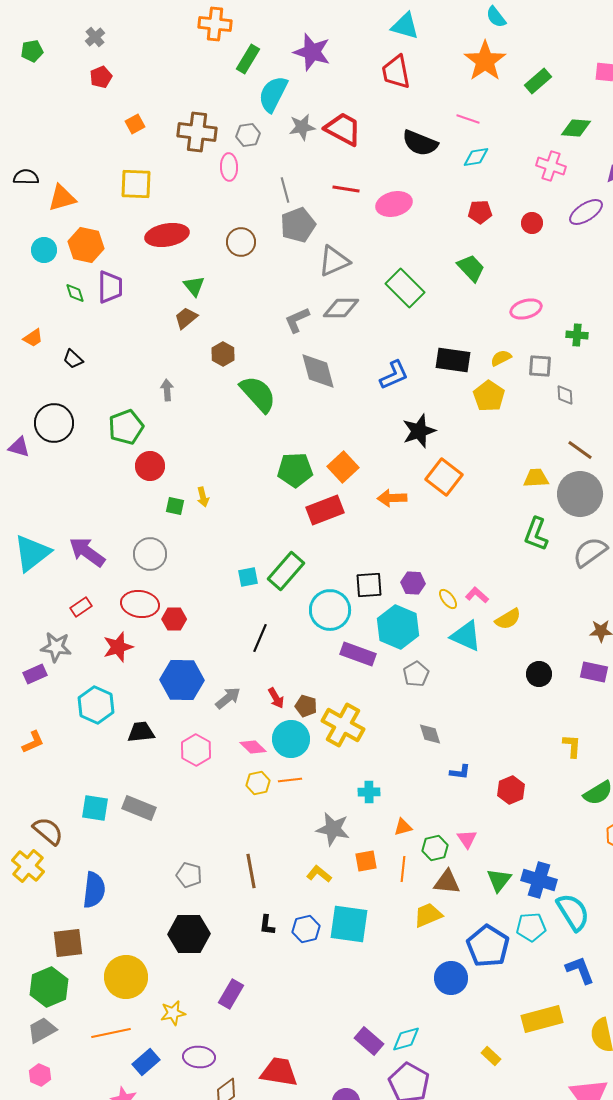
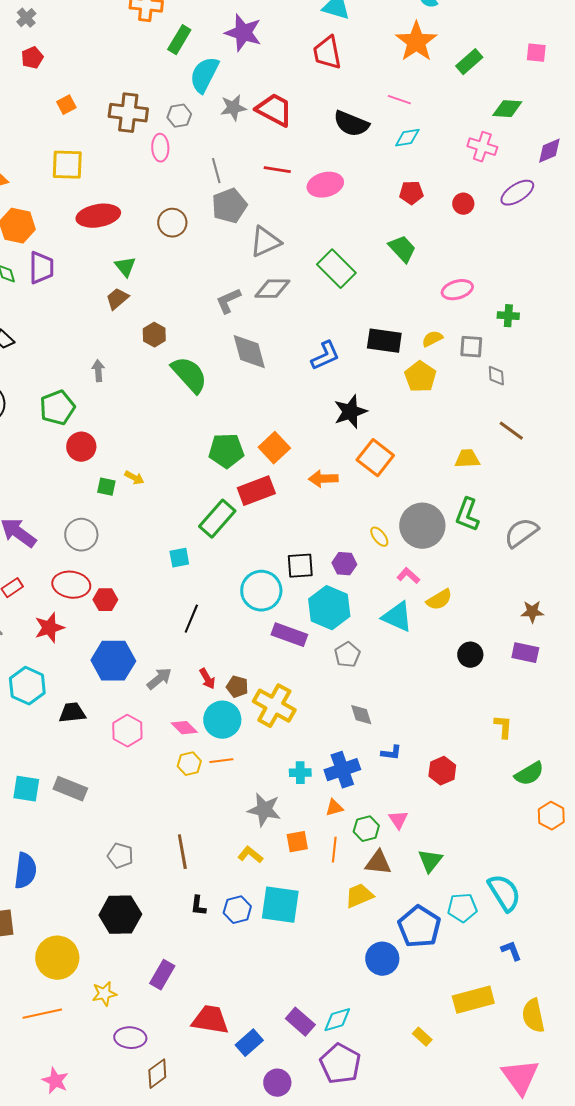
gray circle: (580, 494) -> (422, 526), moved
yellow arrow: (203, 497) -> (134, 478), turned -48
green rectangle: (286, 571) -> (217, 519), moved
yellow ellipse: (448, 599) -> (379, 537), moved
blue cross: (539, 880) -> (342, 770), moved, turned -36
blue L-shape: (580, 970) -> (511, 951), size x0.7
blue rectangle: (146, 1062) -> (249, 1043), moved
red trapezoid: (279, 1072) -> (210, 1020), moved

